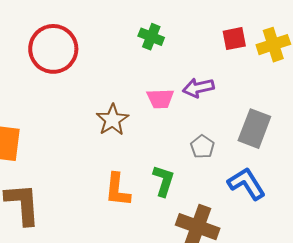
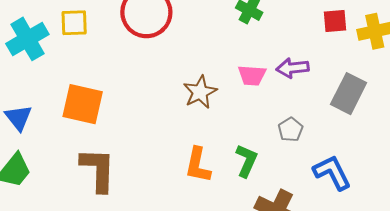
gray rectangle: (254, 129) -> (349, 94), moved

